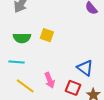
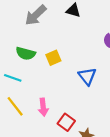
yellow square: (47, 35) -> (53, 58), turned 32
blue triangle: (85, 68) -> (87, 76), moved

